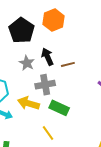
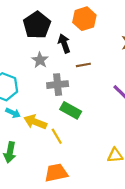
orange hexagon: (54, 20) -> (84, 19), moved
black arrow: (47, 57) -> (64, 44), moved
yellow arrow: (28, 103) -> (35, 122), moved

